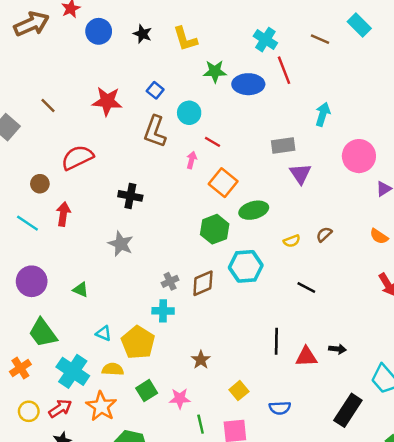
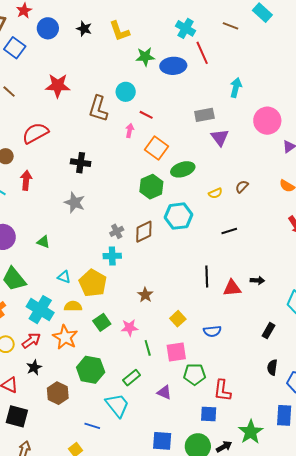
blue square: (155, 90) -> (15, 48), moved, size x1.5
black line: (306, 288) -> (229, 231), turned -42
black rectangle: (348, 410) -> (269, 331), size x0.6

